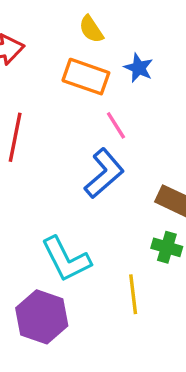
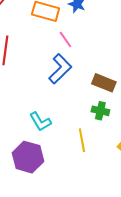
cyan L-shape: (66, 259) -> (40, 122), size x0.7

